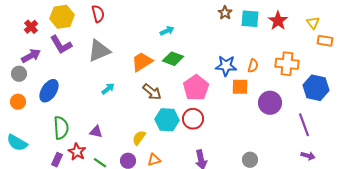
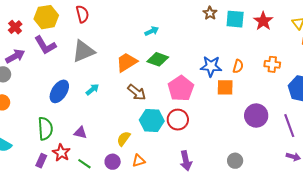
orange cross: (287, 64) -> (272, 64), size x0.7
blue ellipse: (49, 91) -> (59, 91), moved
purple circle: (270, 103) -> (256, 116), moved

